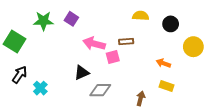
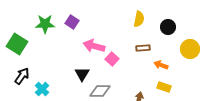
yellow semicircle: (141, 16) -> (139, 19), turned 98
brown rectangle: (126, 42) -> (143, 48), moved
pink square: (113, 57) -> (112, 59), turned -32
black triangle: (82, 73) -> (82, 74), turned -35

